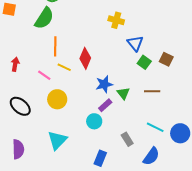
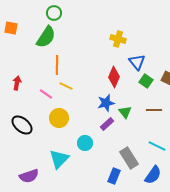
red diamond: (85, 58) -> (114, 77), moved
cyan circle: (94, 121) -> (85, 143), moved
gray rectangle: (127, 139) -> (129, 158), size x1.5
purple semicircle: (18, 149) -> (29, 176), moved, turned 72
blue rectangle: (100, 158) -> (114, 176), moved

